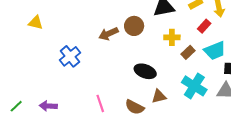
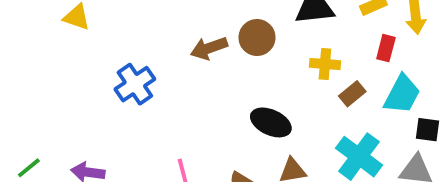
red rectangle: (204, 26) -> (386, 48), turned -32
cyan trapezoid: (215, 50) -> (402, 94), turned -45

